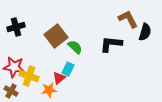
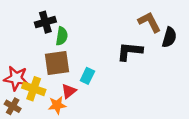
black cross: (16, 27) -> (45, 22), moved
brown square: (56, 36) -> (57, 63), moved, turned 30
green semicircle: (75, 47) -> (62, 36), moved, turned 56
cyan rectangle: (68, 69) -> (87, 76), moved

